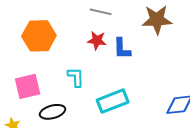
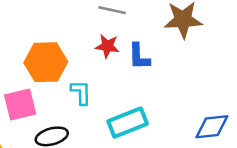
orange hexagon: (39, 36) -> (46, 62), moved

